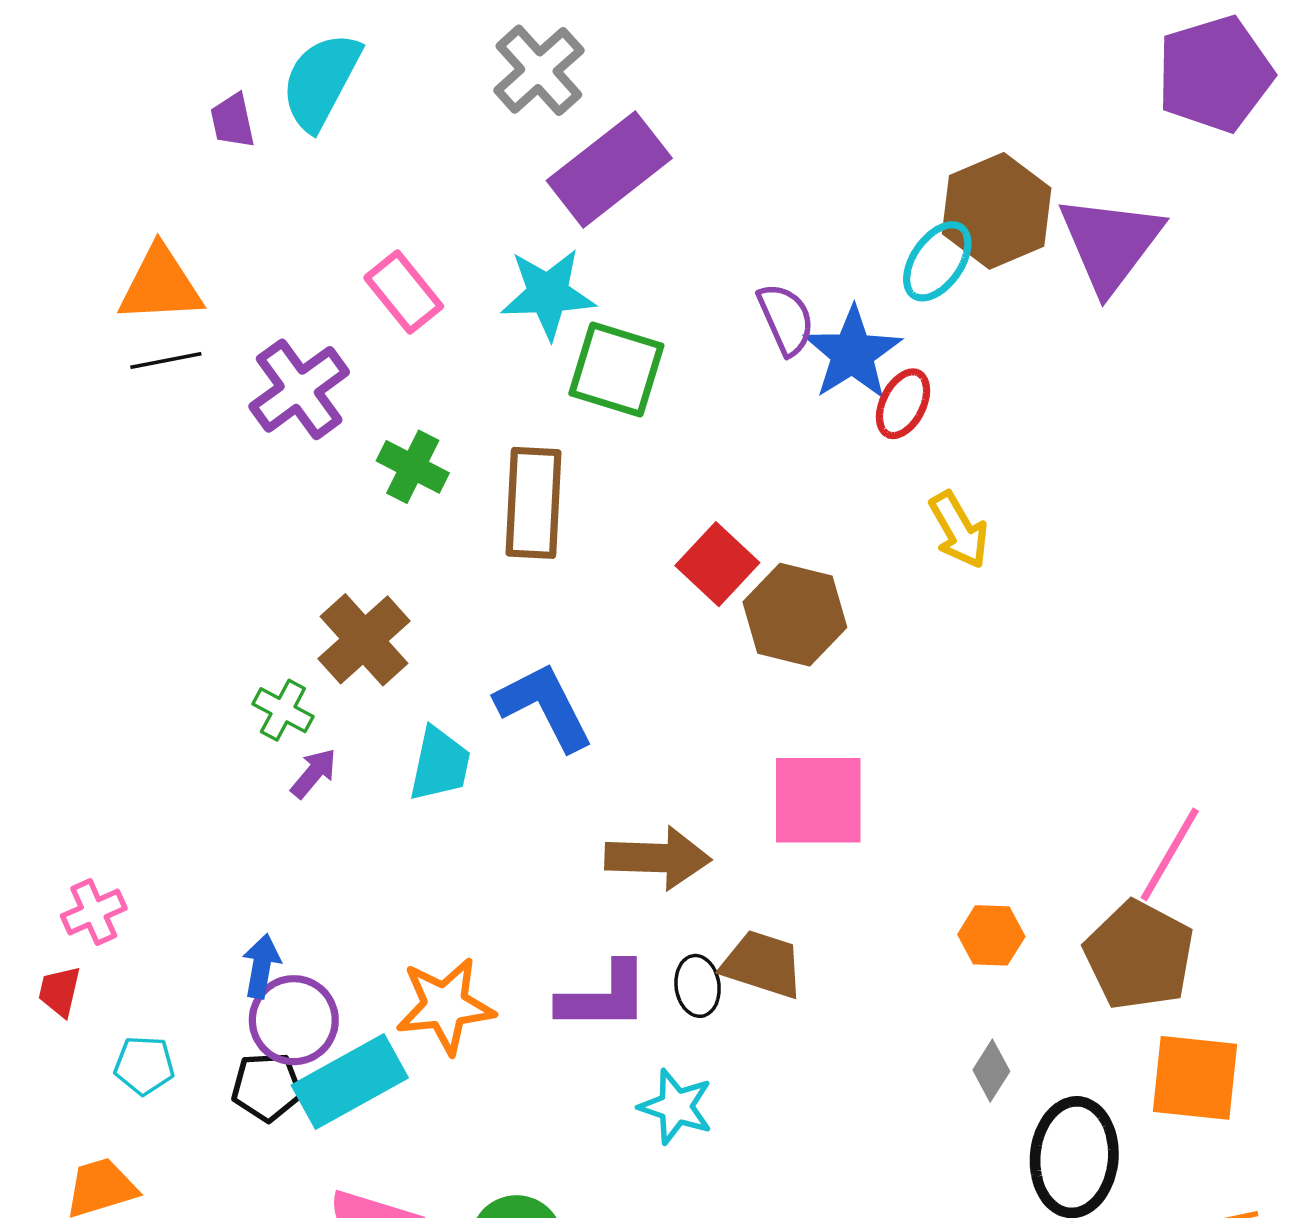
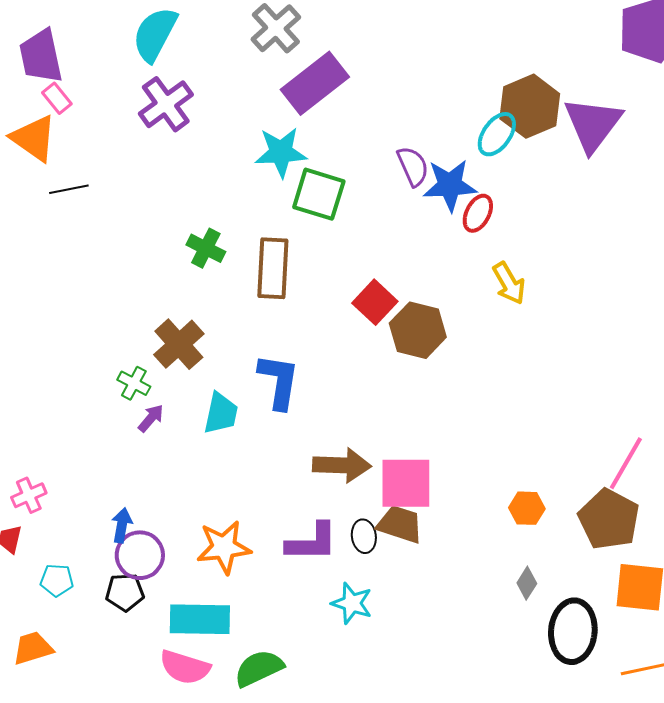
purple trapezoid: (233, 121) -> (41, 56), moved, size x1.8
orange triangle: (160, 285) -> (34, 138), moved, turned 38
pink rectangle: (404, 292) -> (57, 98), moved, size x0.7
blue star: (853, 353) -> (450, 185), turned 30
purple cross: (299, 389) -> (166, 104), moved
blue L-shape: (544, 707) -> (279, 381), turned 36
pink square: (818, 800) -> (406, 483), moved
cyan rectangle: (350, 1081) -> (200, 619), moved, turned 30

